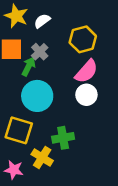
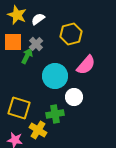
pink semicircle: (86, 71) -> (86, 65), moved
white circle: (86, 95) -> (74, 97), moved
cyan circle: (37, 96) -> (55, 76), moved

